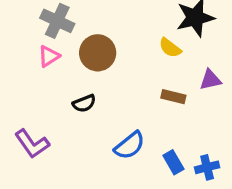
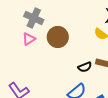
black semicircle: (84, 103) -> (85, 67), moved

